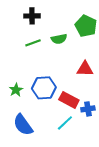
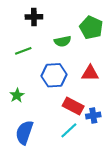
green line: (33, 43) -> (23, 51), moved
blue hexagon: (44, 88) -> (54, 75), moved
blue semicircle: (23, 125) -> (24, 132), turned 55

